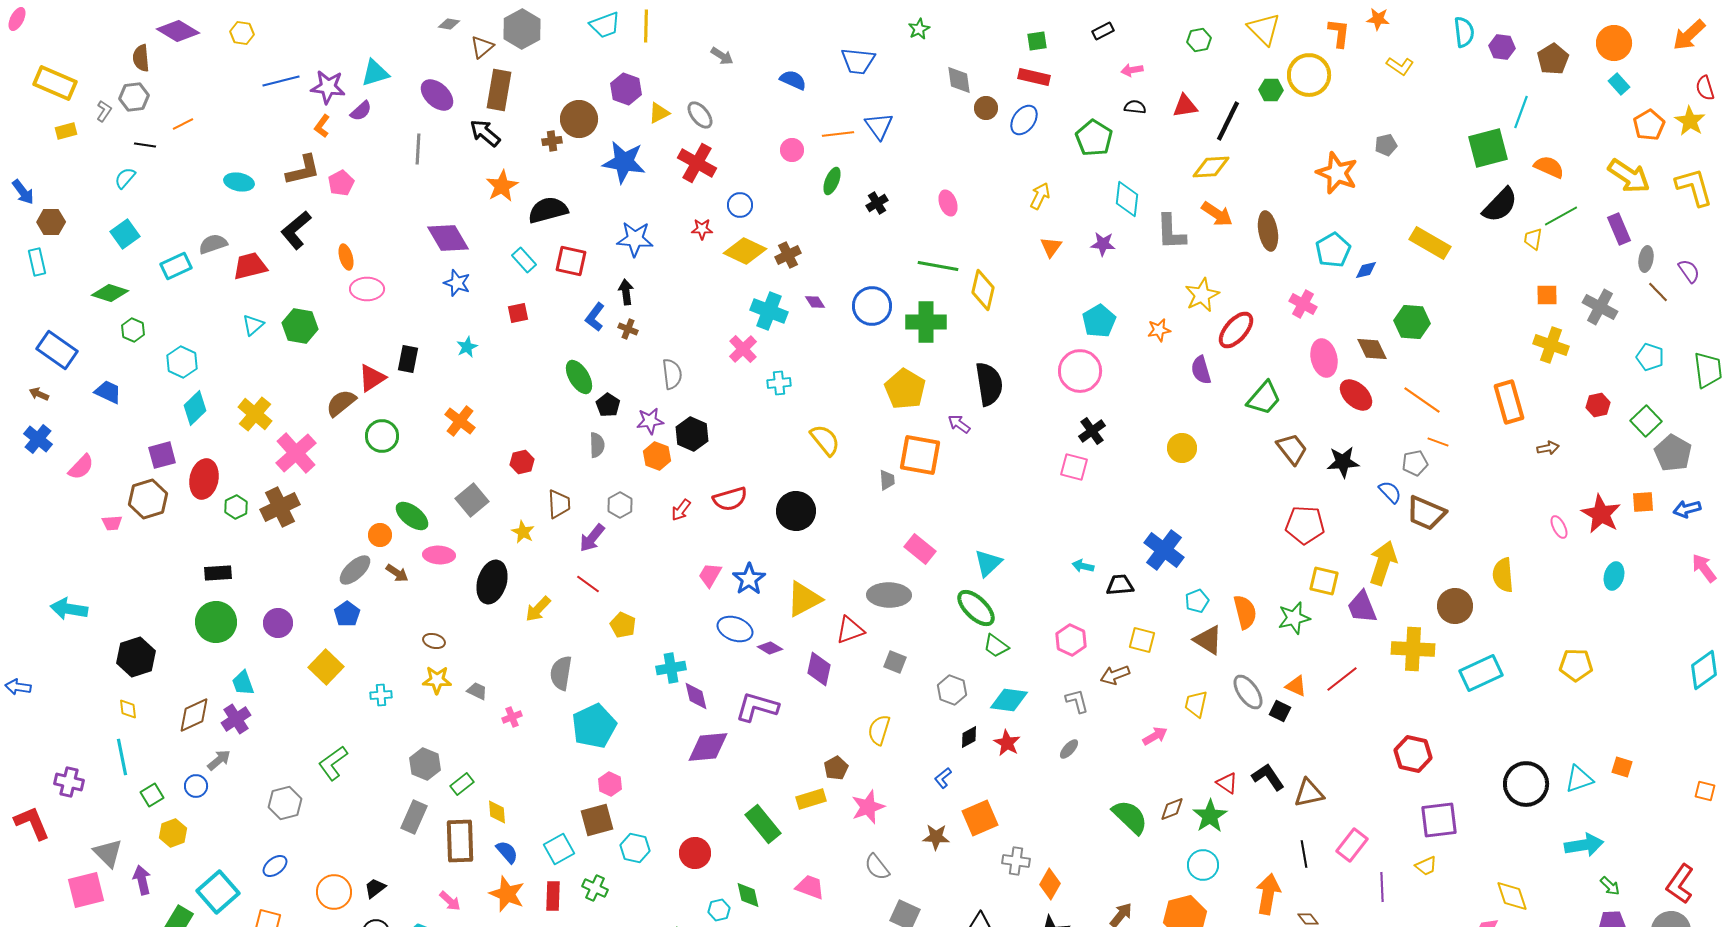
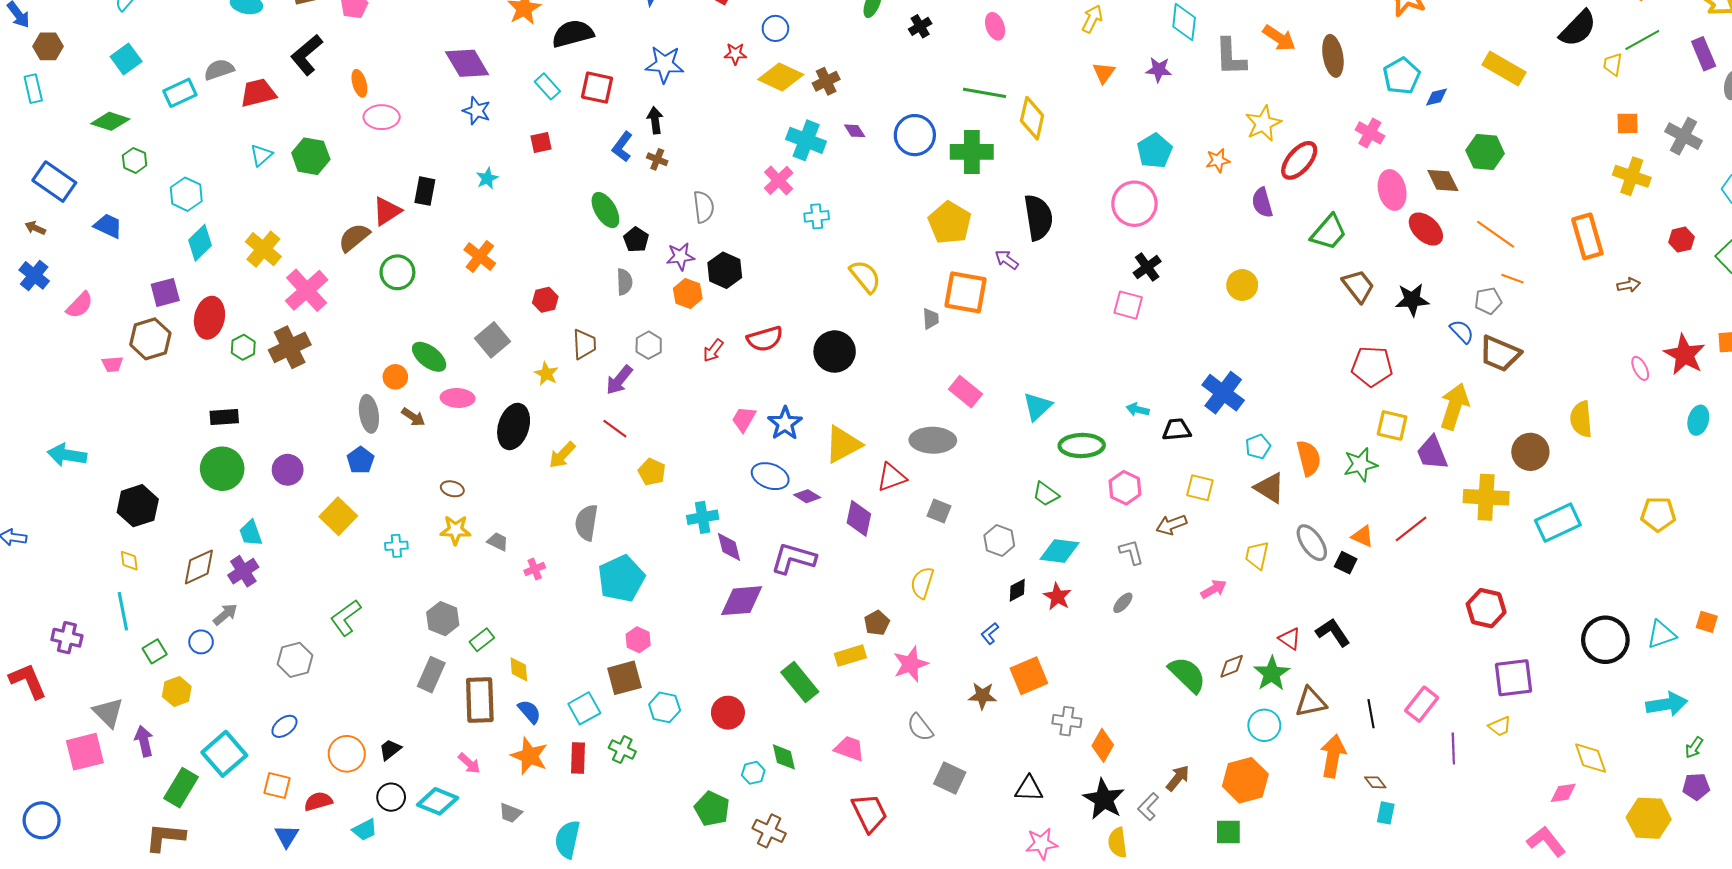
gray ellipse: (355, 570) -> (369, 414), turned -56
green ellipse: (976, 608) -> (1082, 445), moved, turned -45
brown triangle: (1309, 793) -> (1311, 702), moved
green arrow: (1610, 886) -> (1694, 747), turned 80

